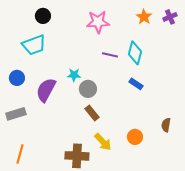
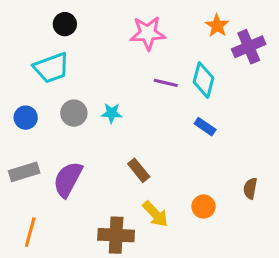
purple cross: (170, 17) -> (249, 47), moved, size x1.5
gray circle: (88, 89) -> (74, 113), moved
purple semicircle: (46, 90) -> (68, 179), moved

